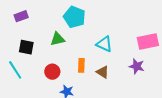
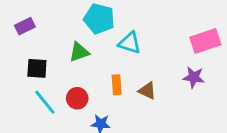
cyan triangle: (104, 44) -> (130, 43), moved
cyan line: (15, 70) -> (45, 102), moved

